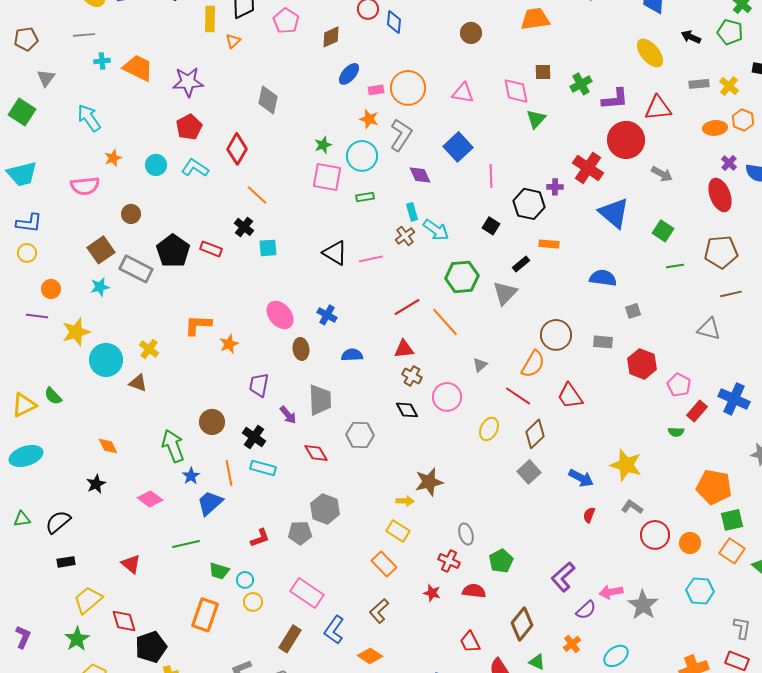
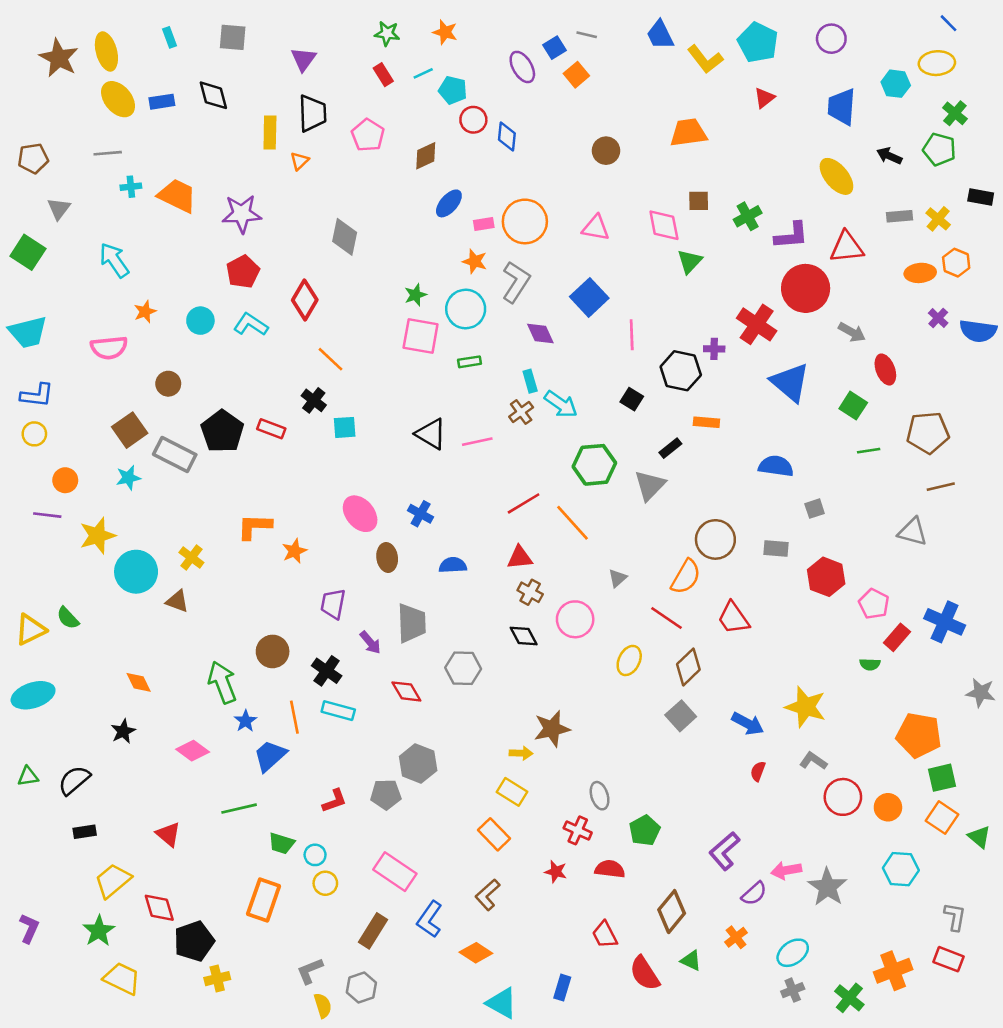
red ellipse: (720, 195) -> (885, 370), moved, size x0.7

